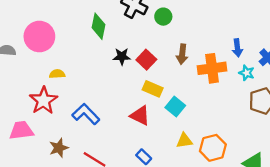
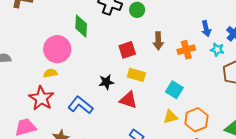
pink circle: (39, 37) -> (57, 49), moved
black star: (122, 56) -> (106, 82), moved
red square: (146, 60) -> (127, 50), turned 36
orange cross: (212, 68) -> (186, 50), size x0.7
cyan square: (175, 107) -> (174, 90), moved

